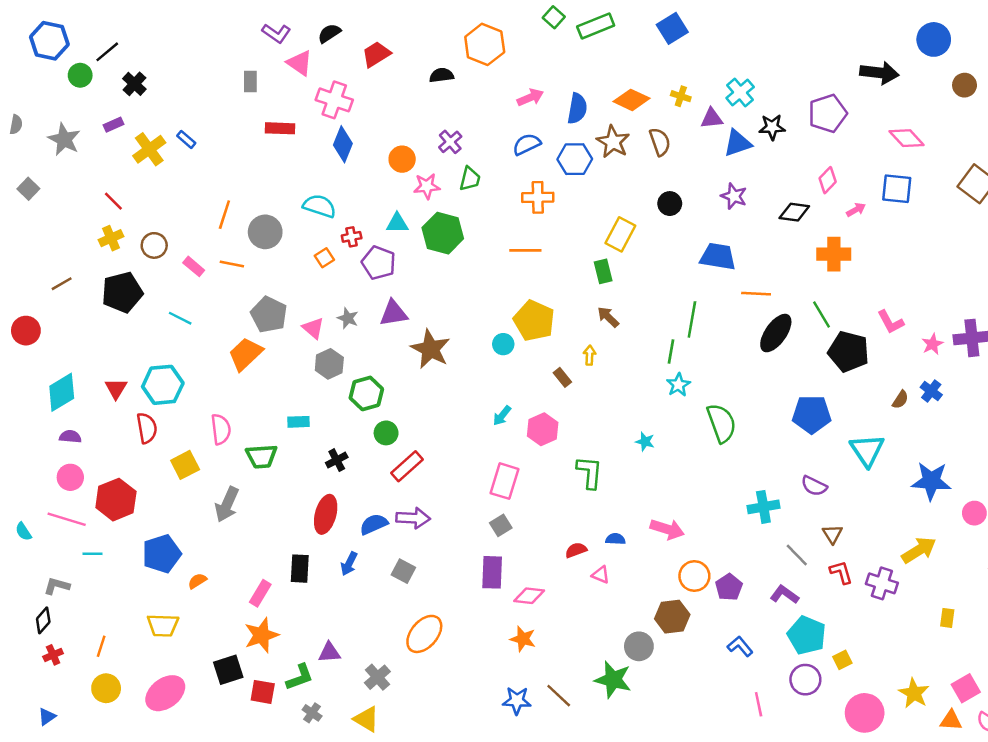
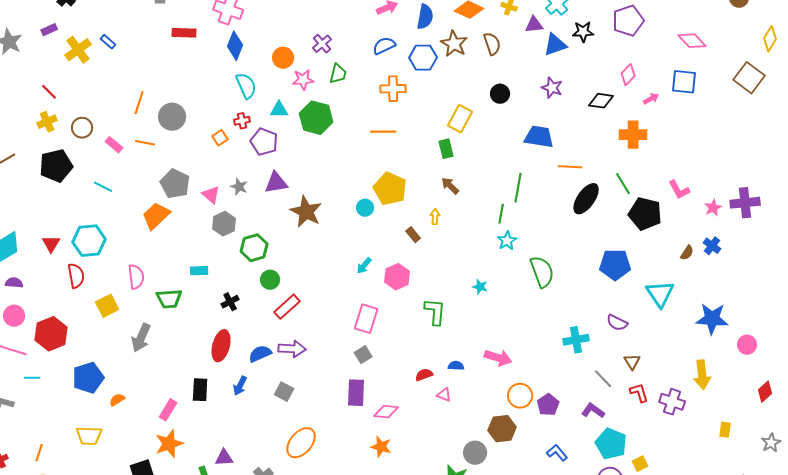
cyan semicircle: (319, 206) -> (246, 86), moved, turned 48
yellow arrow: (919, 550) -> (702, 375), turned 116

